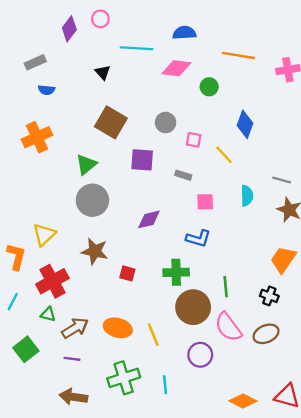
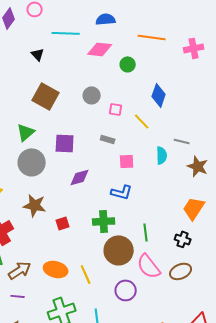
purple square: (142, 160) -> (65, 143), moved
gray line: (282, 180) -> (182, 141), moved
red square: (127, 273) -> (63, 223), turned -32

